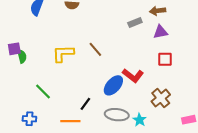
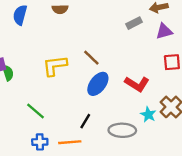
blue ellipse: (113, 85) -> (98, 84), moved
blue cross: (29, 119) -> (40, 142), moved
cyan star: (140, 120) -> (148, 115), moved

